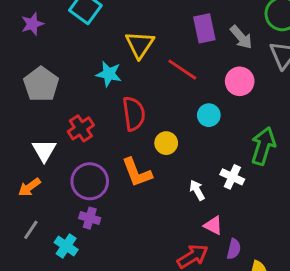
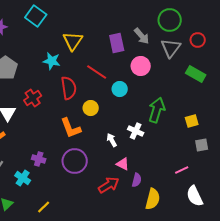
purple rectangle: (204, 28) -> (117, 43), moved
red line: (182, 70) -> (97, 72), moved
purple circle: (90, 181) -> (75, 161), moved

